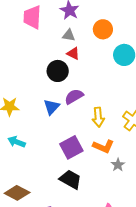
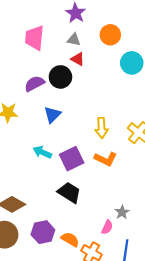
pink trapezoid: (32, 17) -> (35, 38), moved
purple semicircle: (74, 96) -> (34, 84), moved
cyan arrow: (17, 142) -> (42, 152), moved
gray star: (118, 165) -> (122, 212), moved

